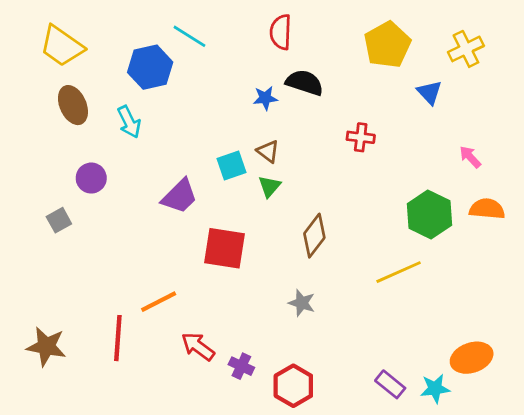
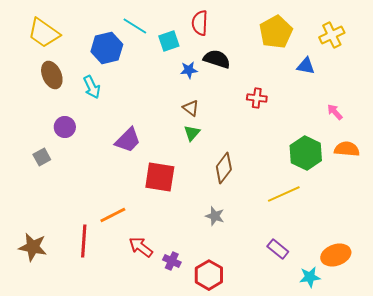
blue triangle: (429, 92) -> (306, 66), turned -36
cyan square: (232, 165) -> (169, 41), moved
purple rectangle: (390, 384) -> (278, 249), moved

